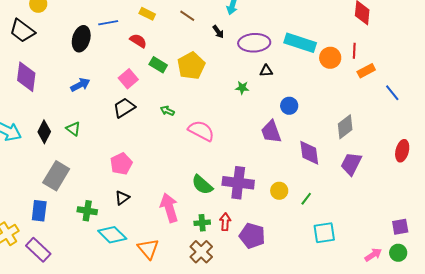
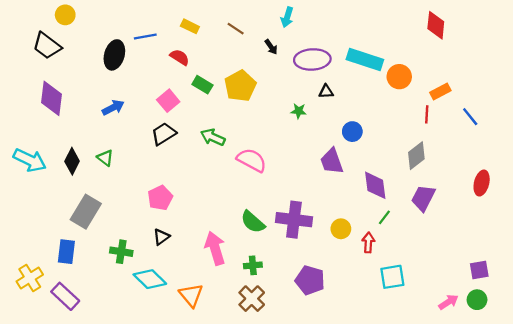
red line: (354, 51) -> (427, 114), moved
green arrow: (167, 111) -> (213, 137), size x1.5
green line: (306, 199) -> (384, 217), moved
red arrow: (225, 222) -> (368, 243), moved

